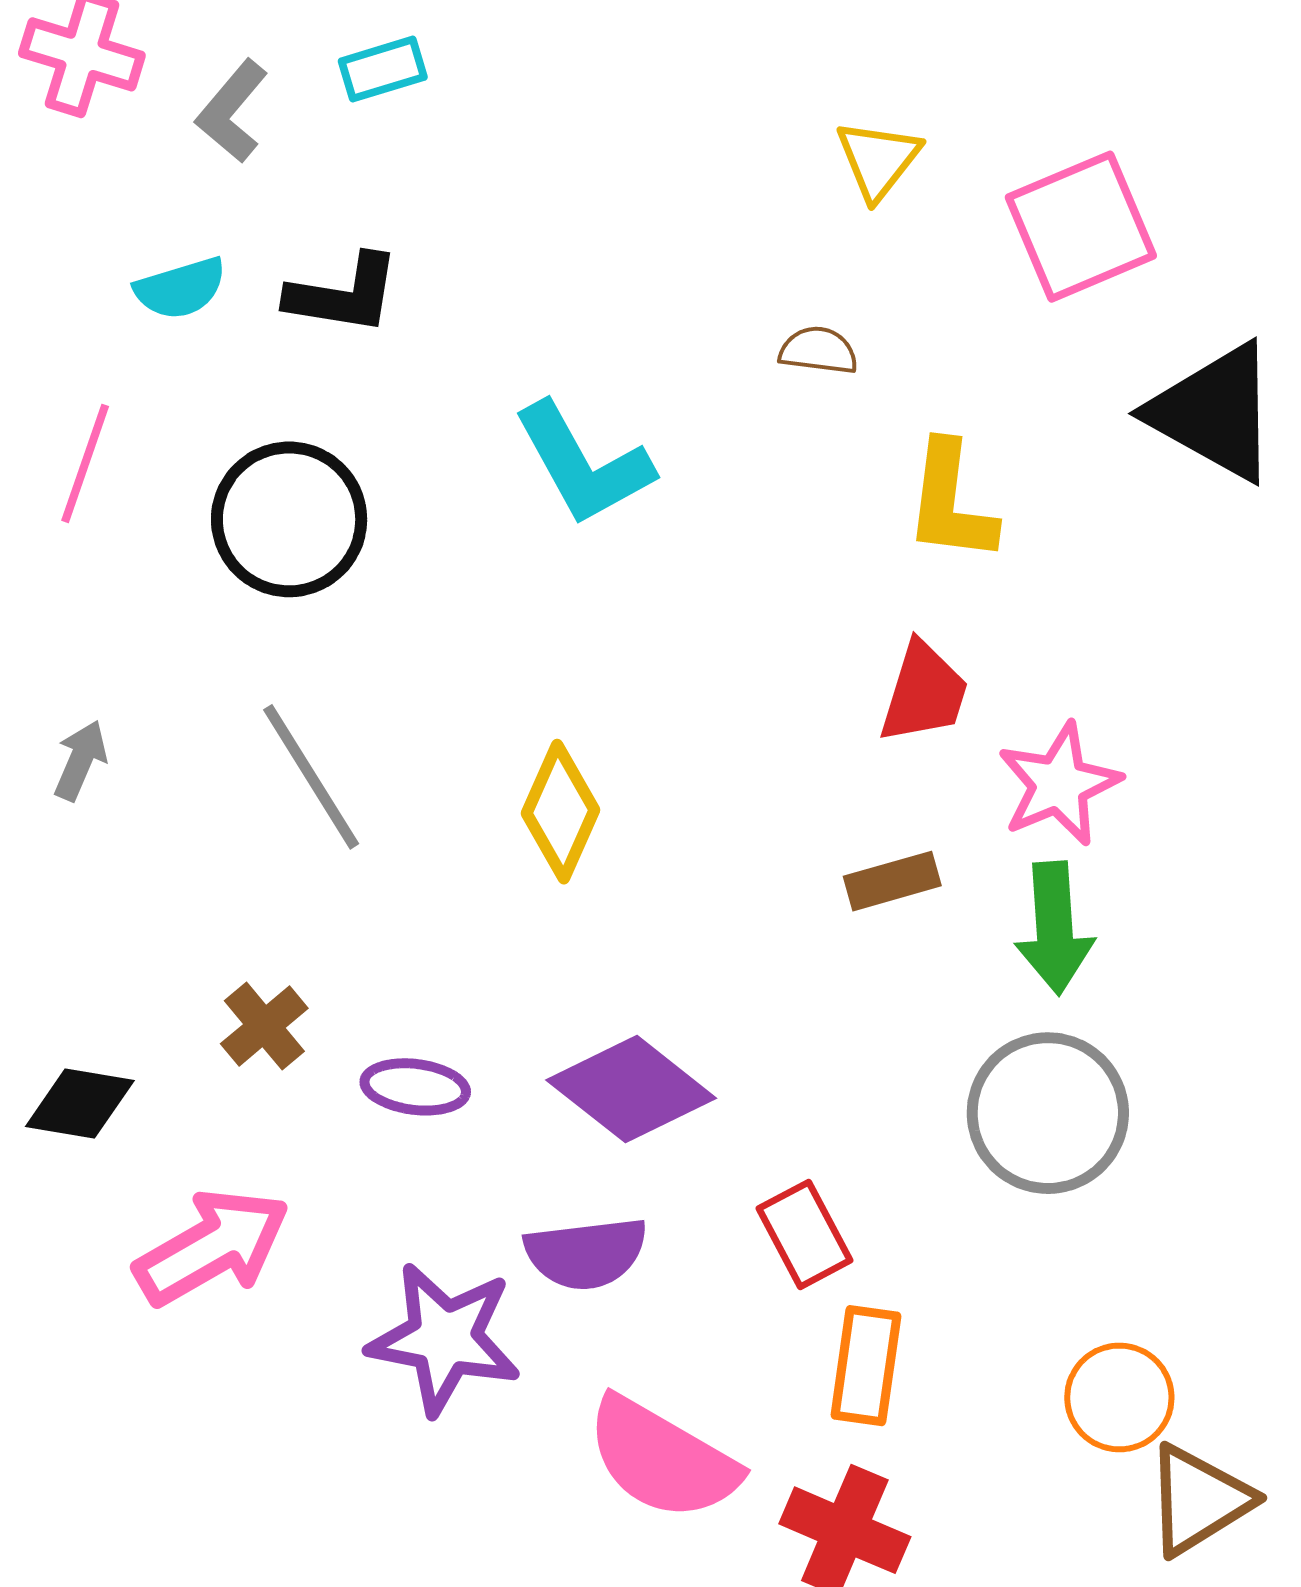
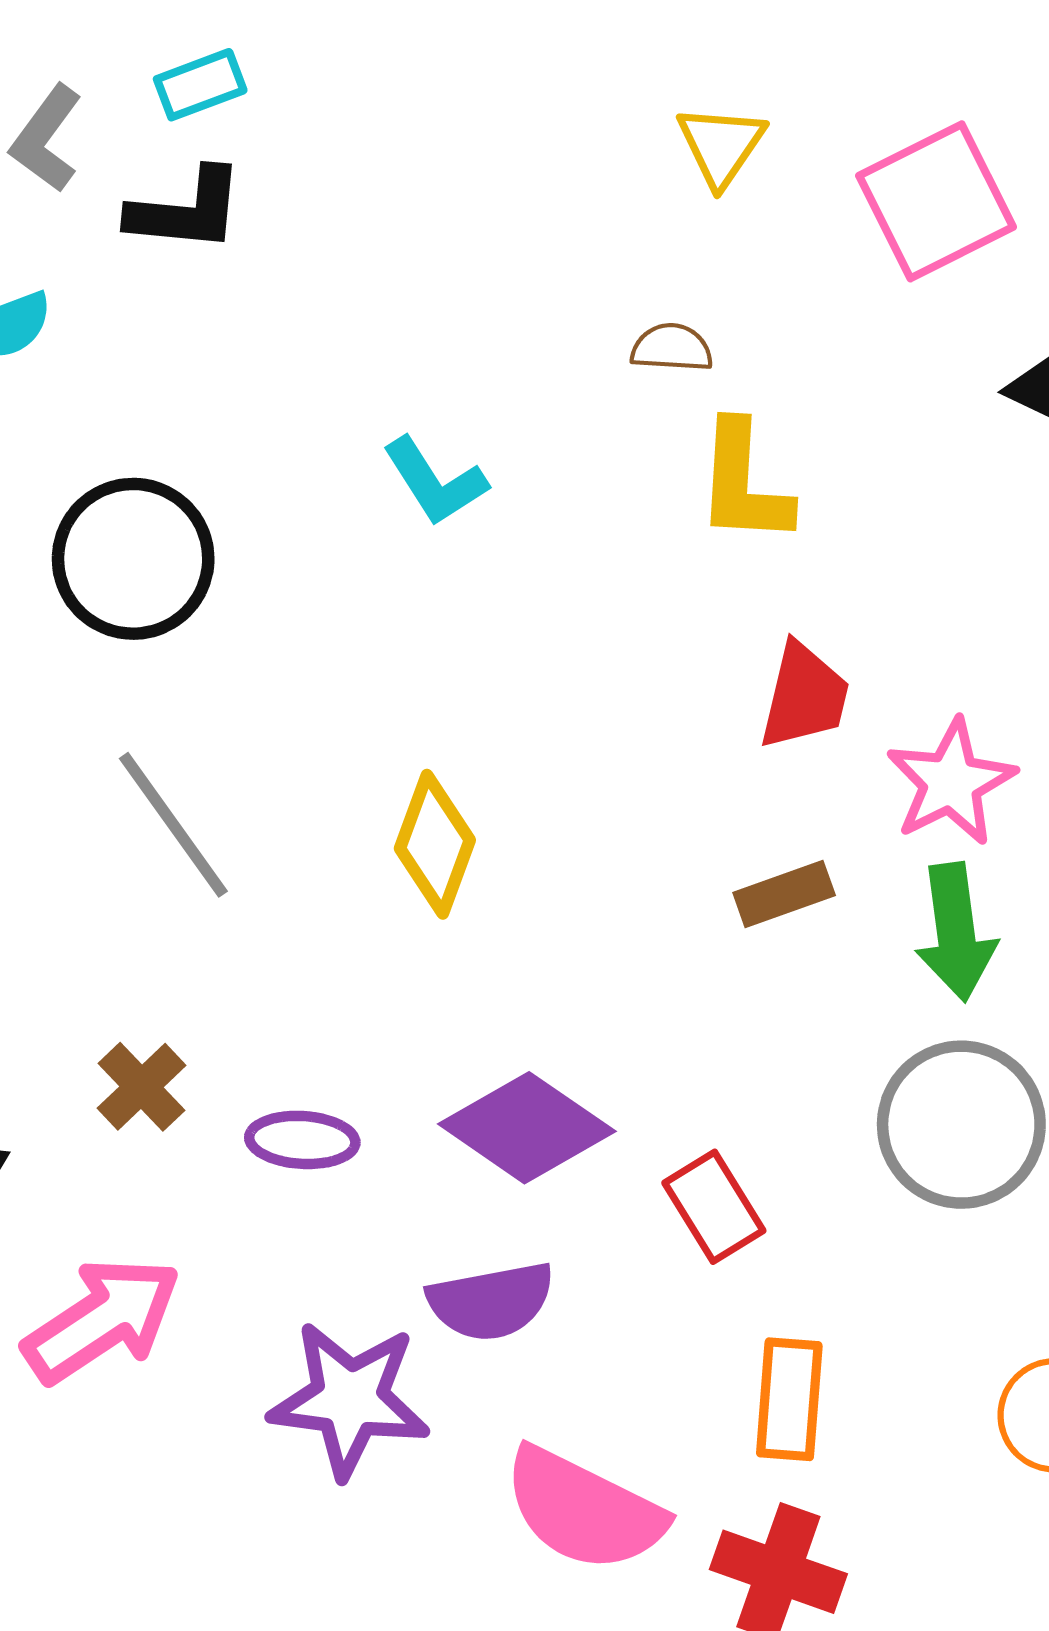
black L-shape: (343, 294) -> (186, 210), moved
cyan L-shape: (583, 464) -> (435, 482), size x0.7
yellow L-shape: (951, 502) -> (744, 483), moved
red rectangle: (804, 1234) -> (714, 1207), moved

